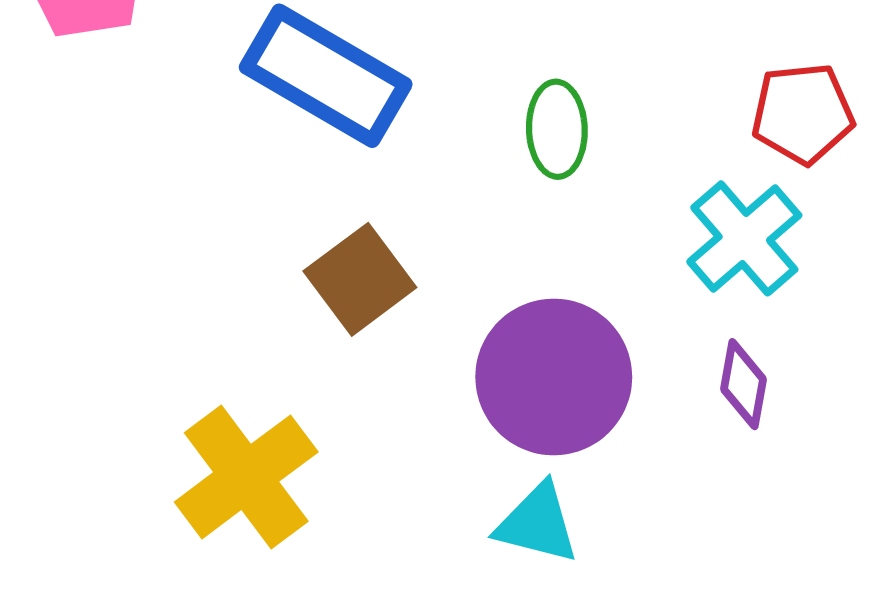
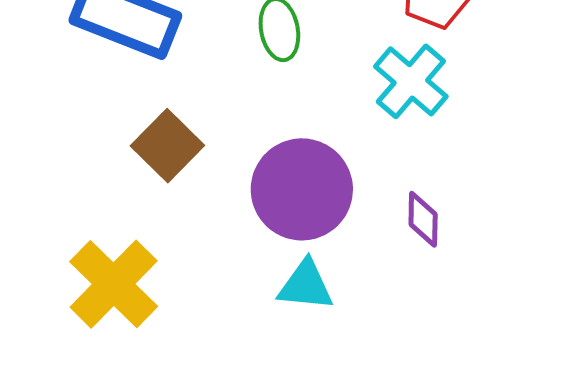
purple diamond: (743, 384) -> (423, 219), moved

